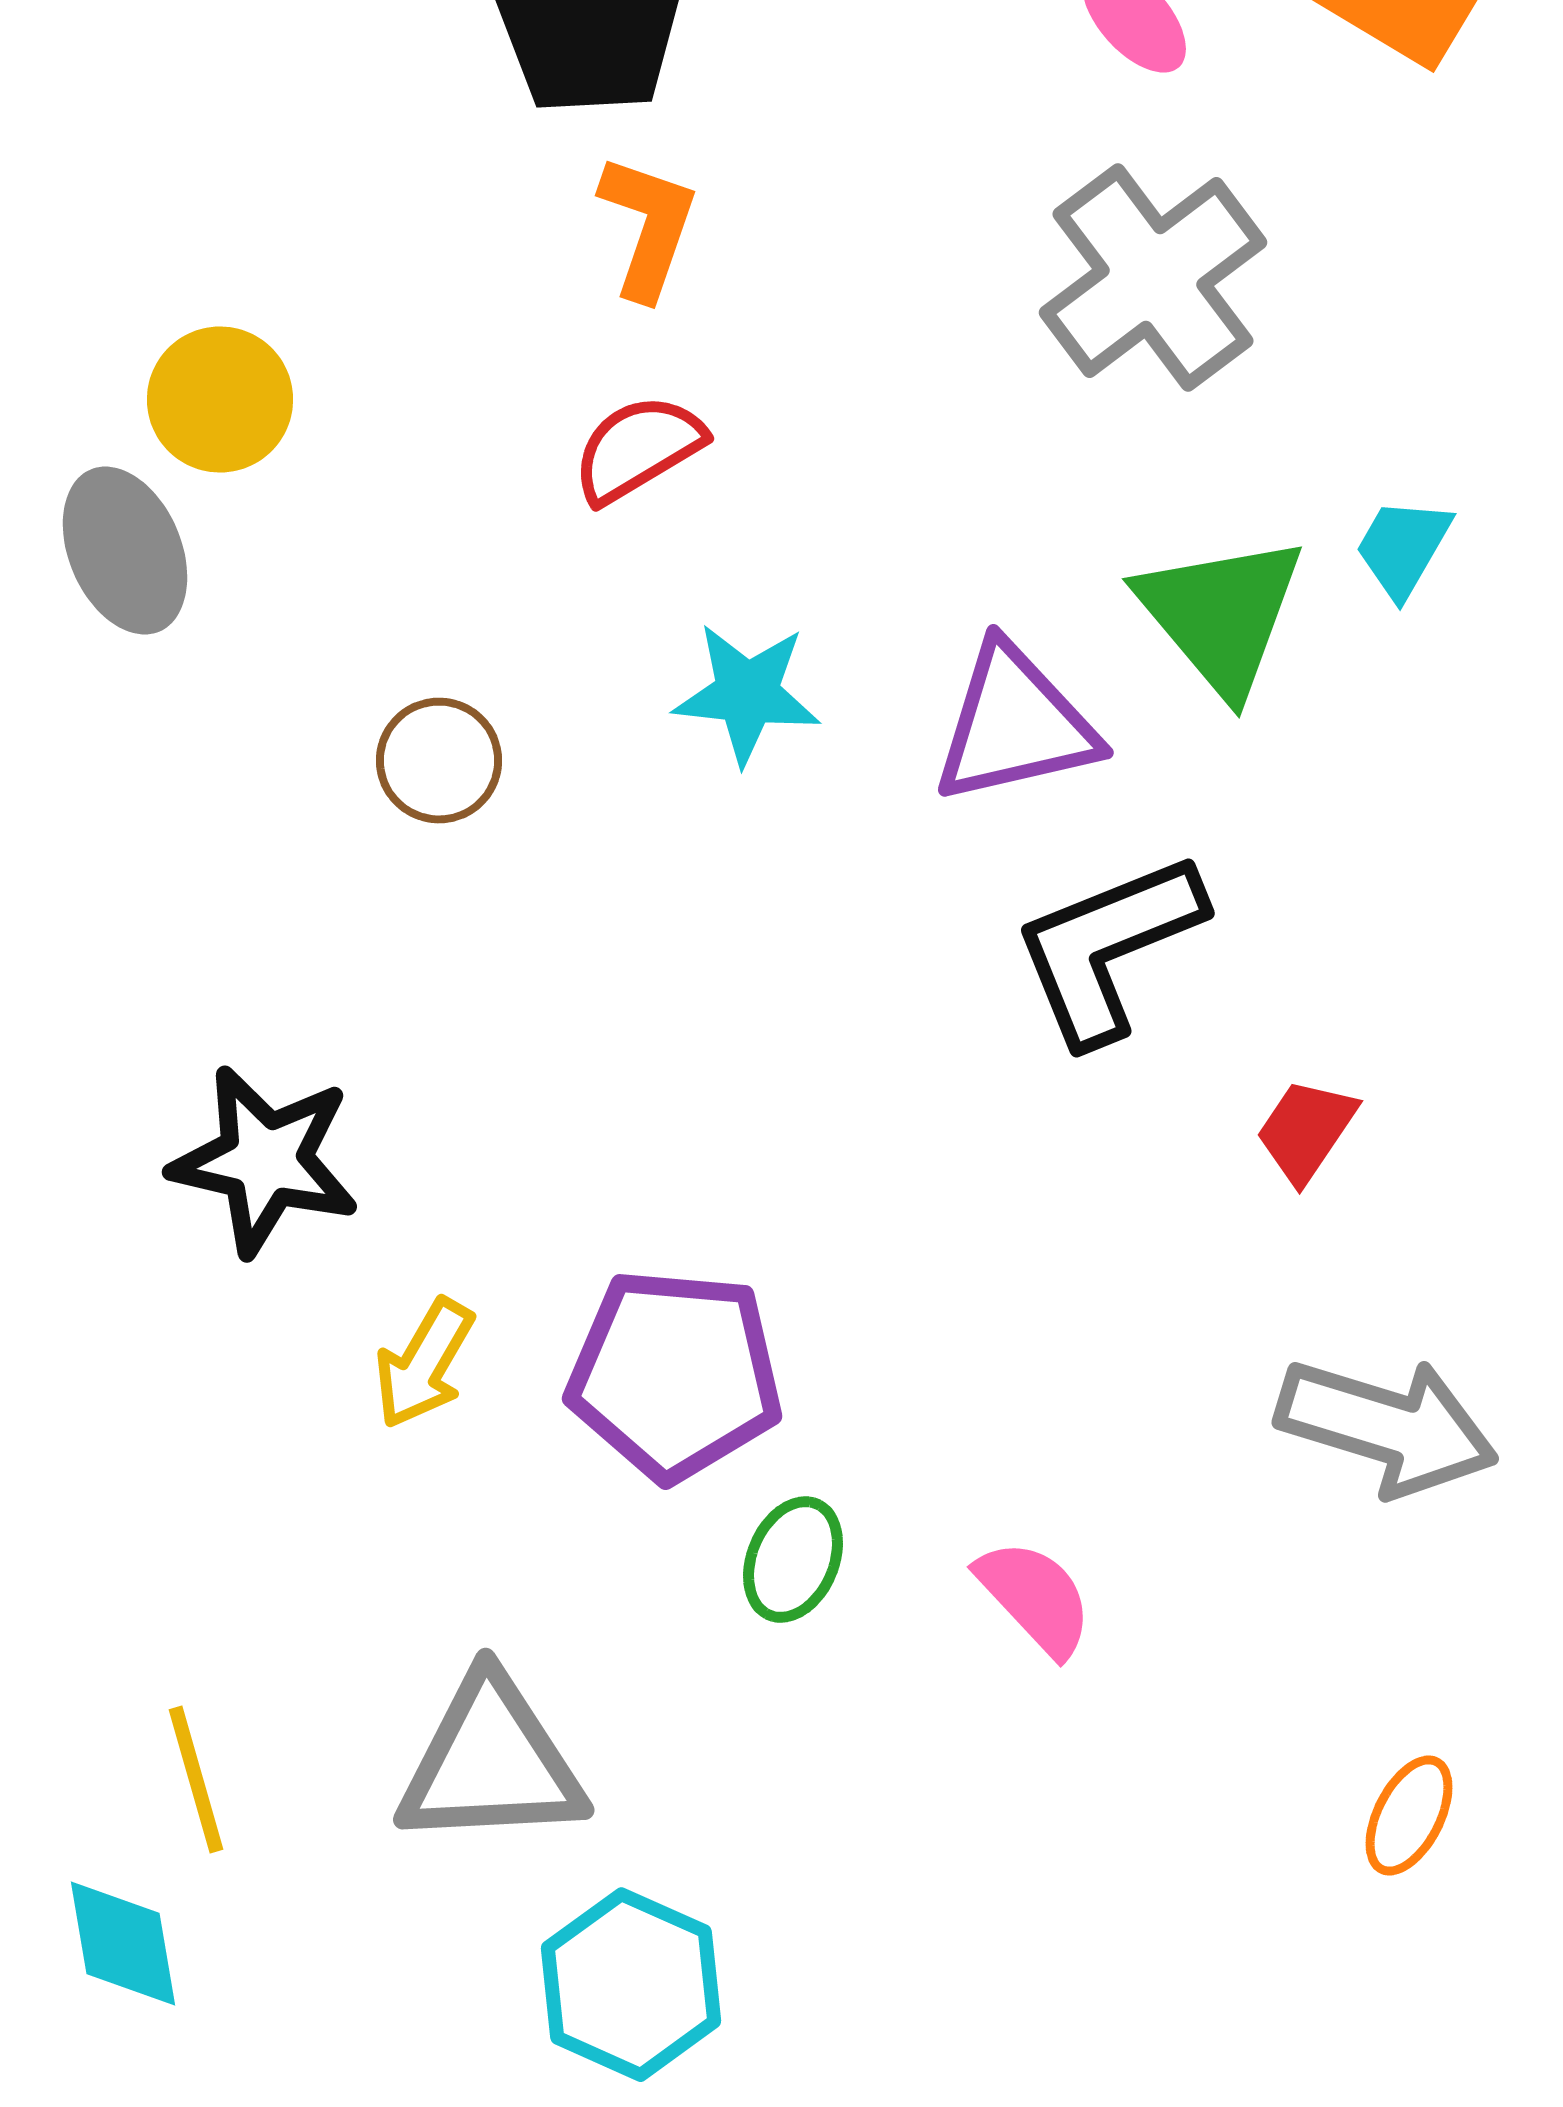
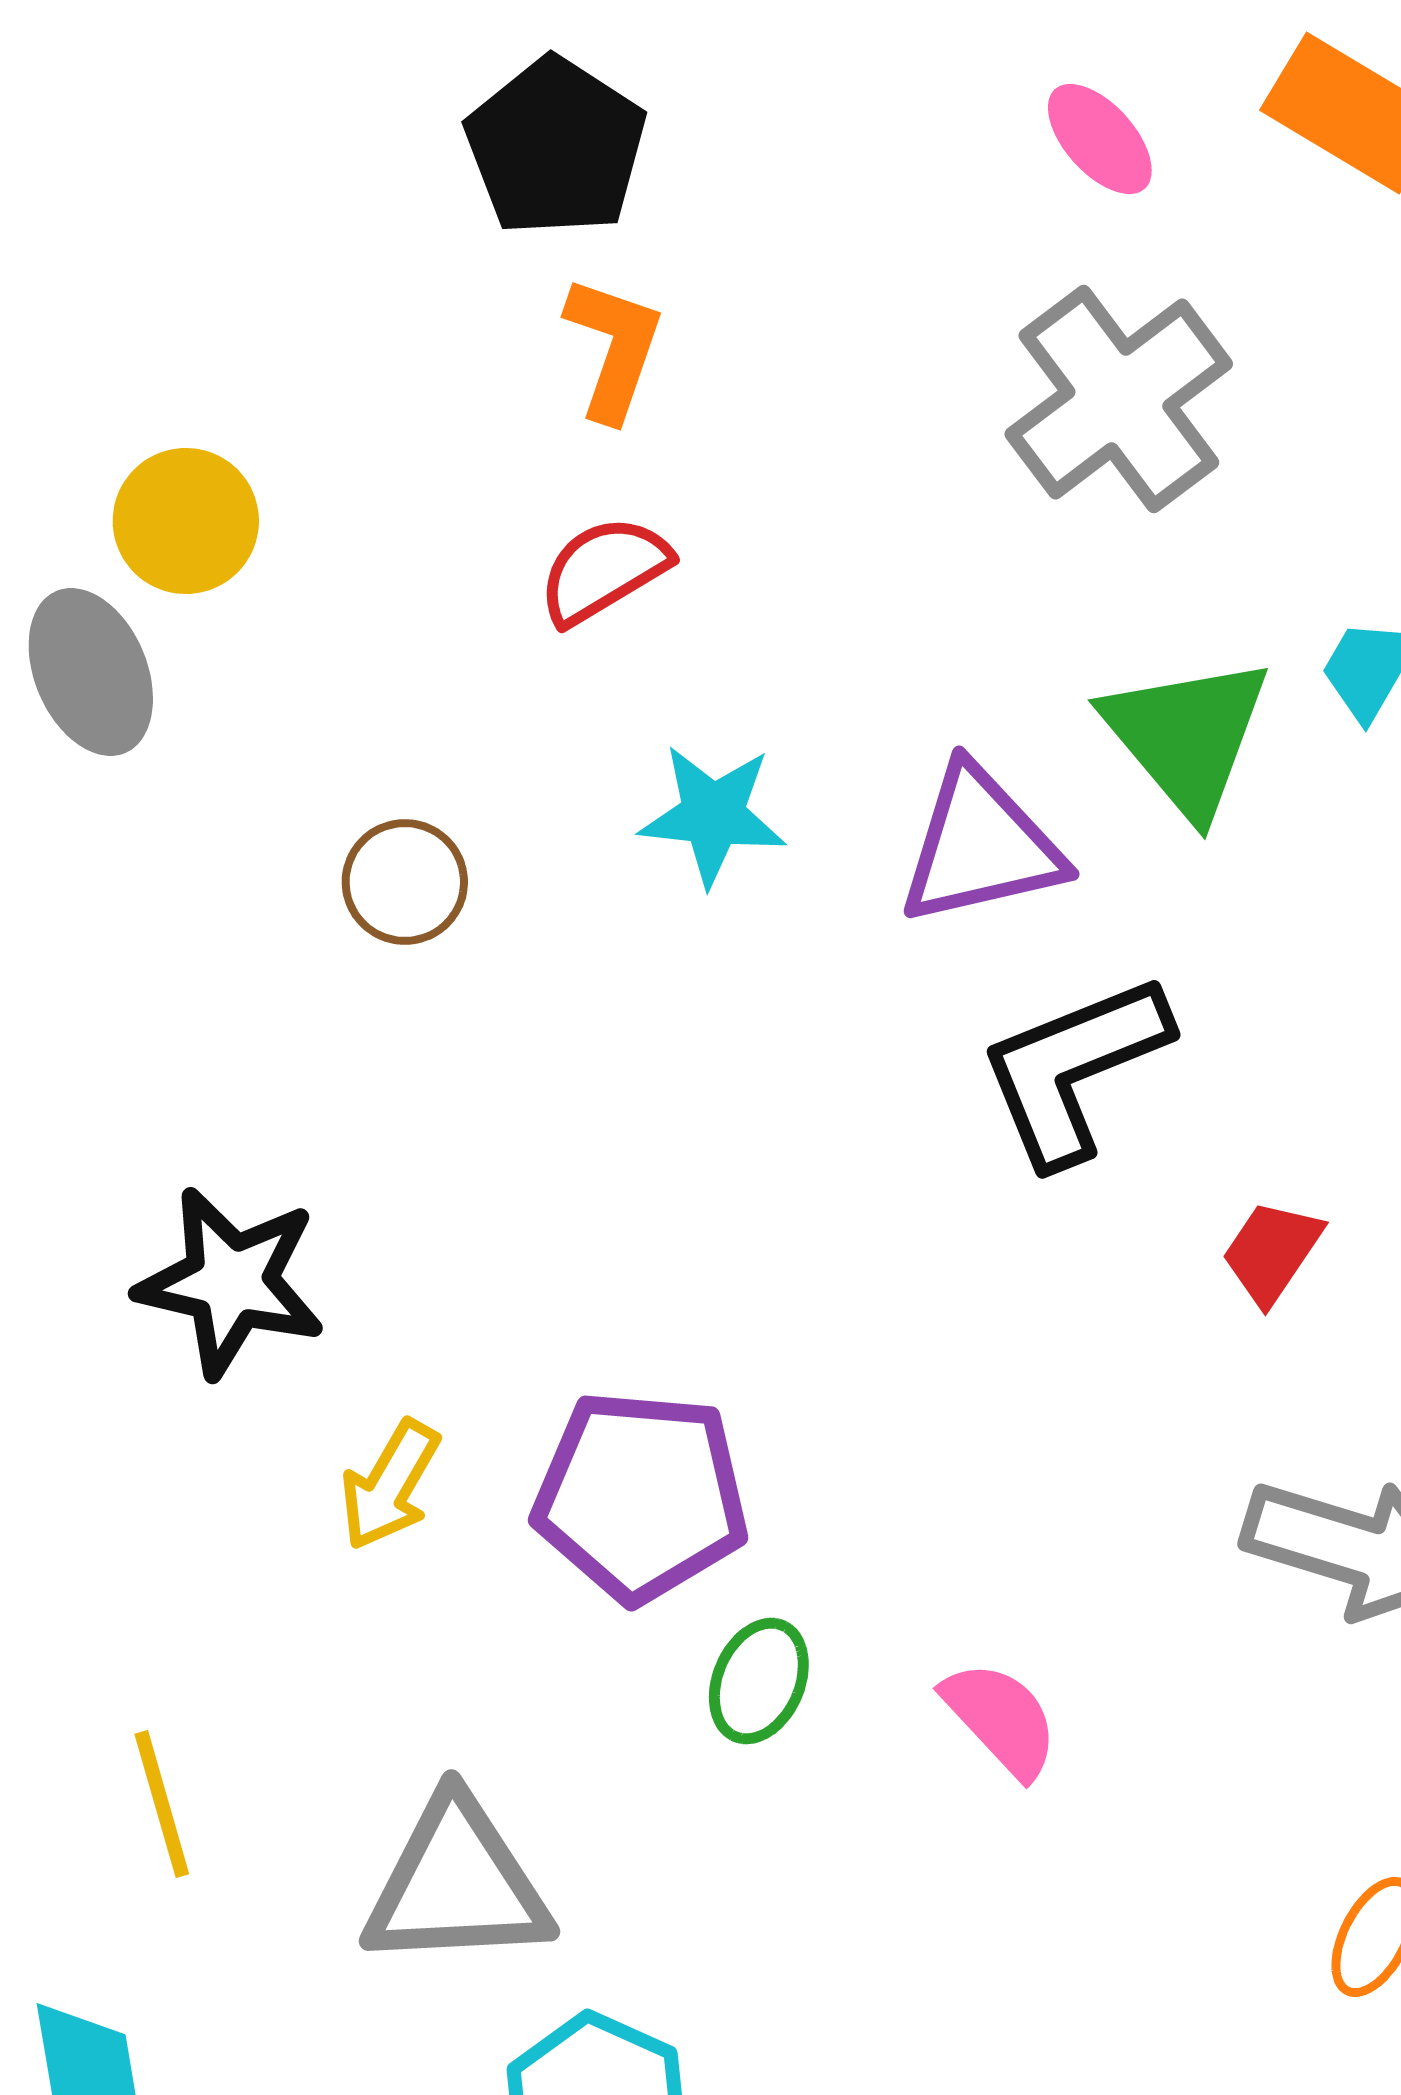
yellow line: (196, 1780) -> (162, 1804), moved

